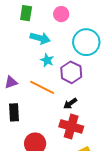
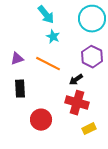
cyan arrow: (40, 38) -> (46, 15), turned 36
purple hexagon: (71, 72) -> (92, 57), moved

